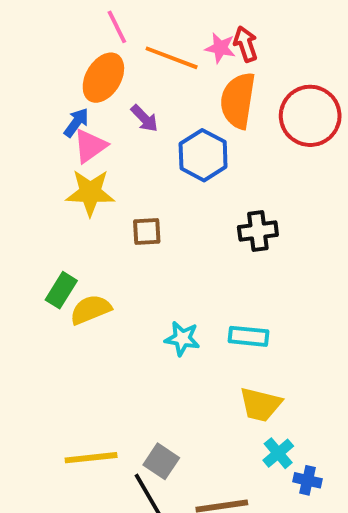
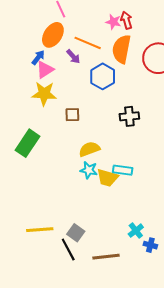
orange line: (172, 58) -> (88, 43), moved
green rectangle: (61, 290) -> (28, 143), size x1.5
yellow semicircle: (91, 310) -> (89, 149), moved
yellow trapezoid: (260, 404) -> (107, 178), moved

